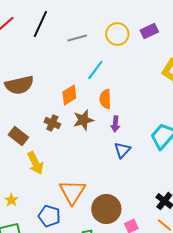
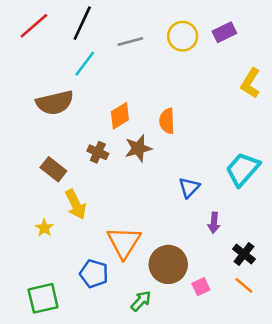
cyan line: (95, 70) -> (85, 64), moved
purple arrow: (115, 124) -> (214, 223), moved
yellow star: (11, 200) -> (44, 228), moved

